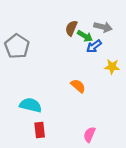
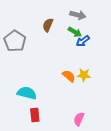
gray arrow: (103, 27) -> (78, 15), moved
brown semicircle: (71, 28) -> (48, 25), moved
yellow star: (112, 67) -> (84, 75), moved

